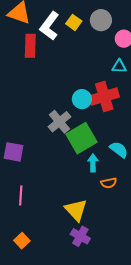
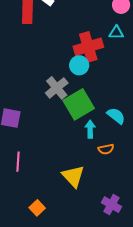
red cross: (104, 97) -> (88, 47), moved
purple cross: (80, 236) -> (111, 205), moved
orange square: (22, 241) -> (37, 208), moved

